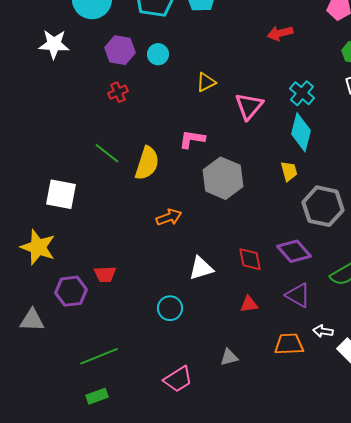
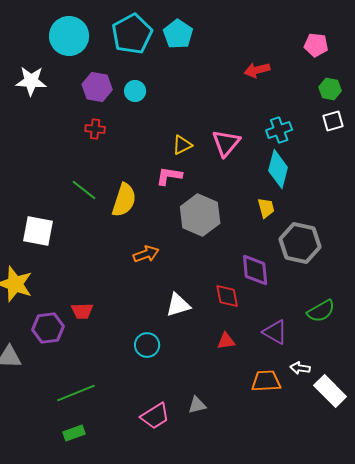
yellow triangle: (206, 82) -> (182, 145), moved
red cross: (118, 92) -> (95, 129), turned 30
cyan cross: (302, 93) -> (279, 130), turned 30
purple diamond: (294, 251) -> (255, 270), moved, turned 36
gray triangle: (229, 357) -> (197, 405), moved

